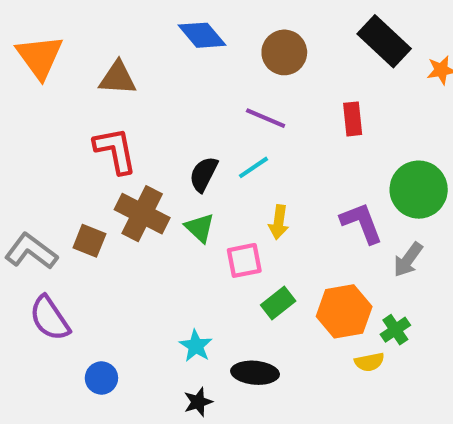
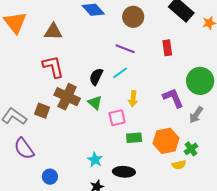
green rectangle: (278, 303) -> (134, 138), turned 35

